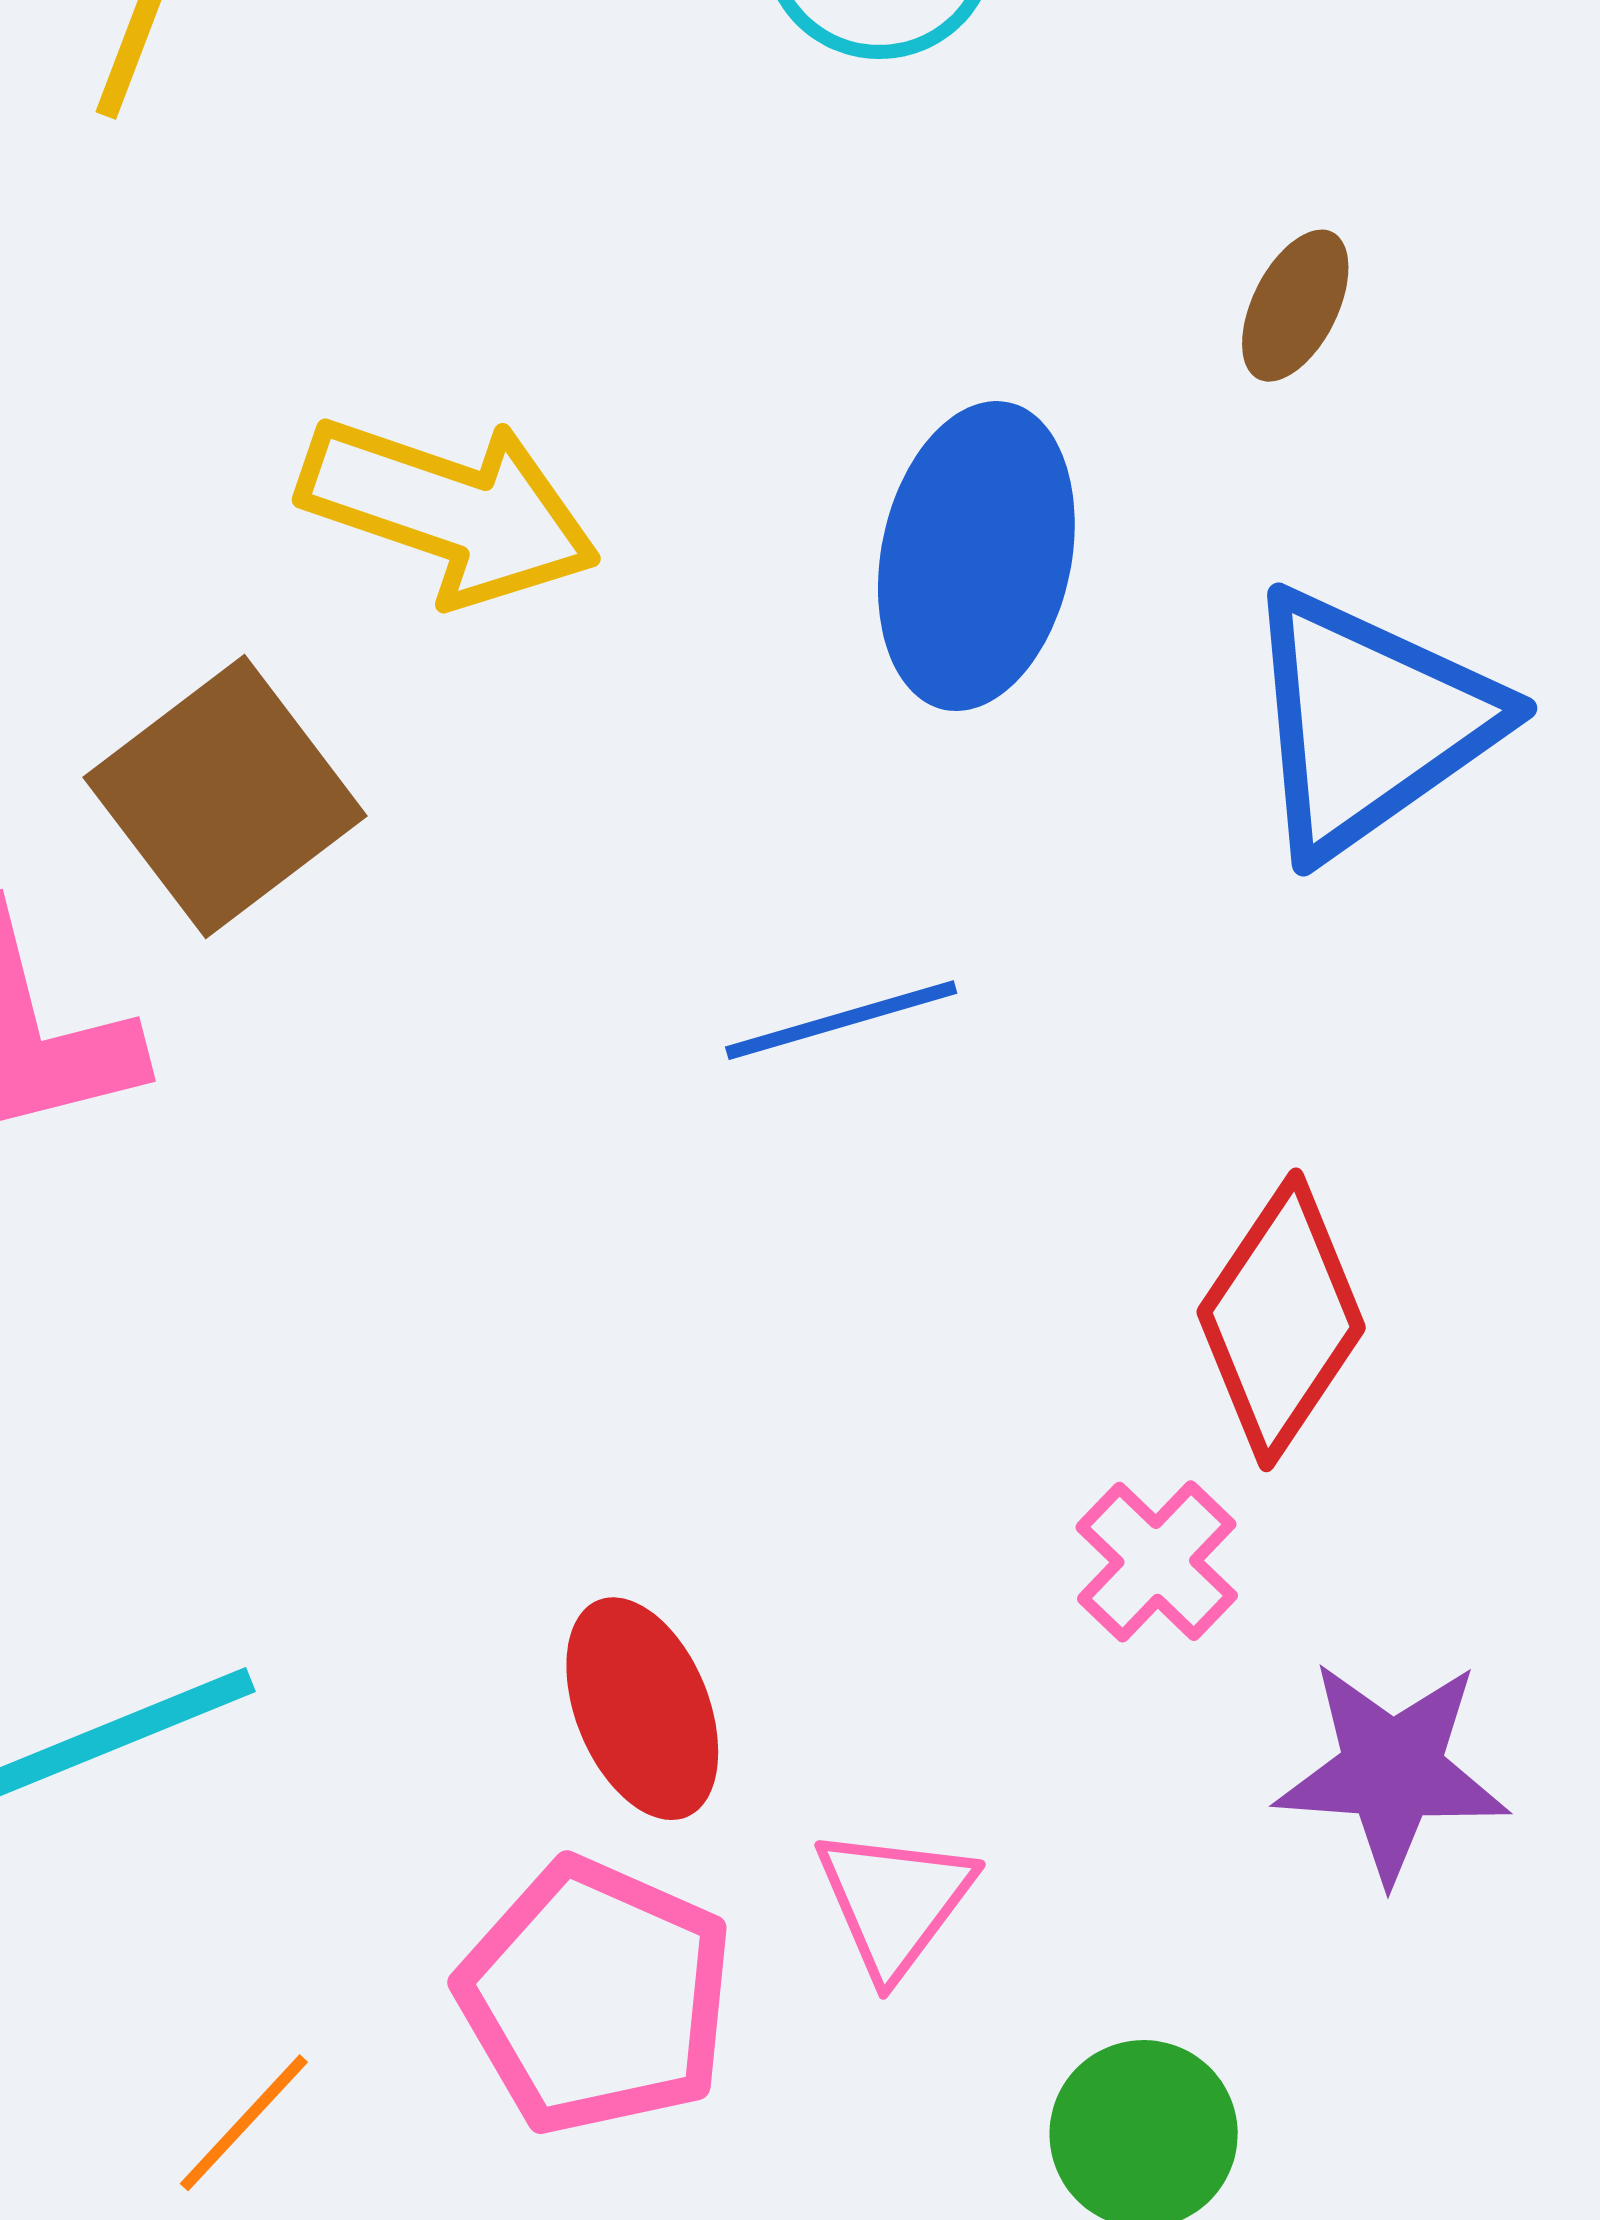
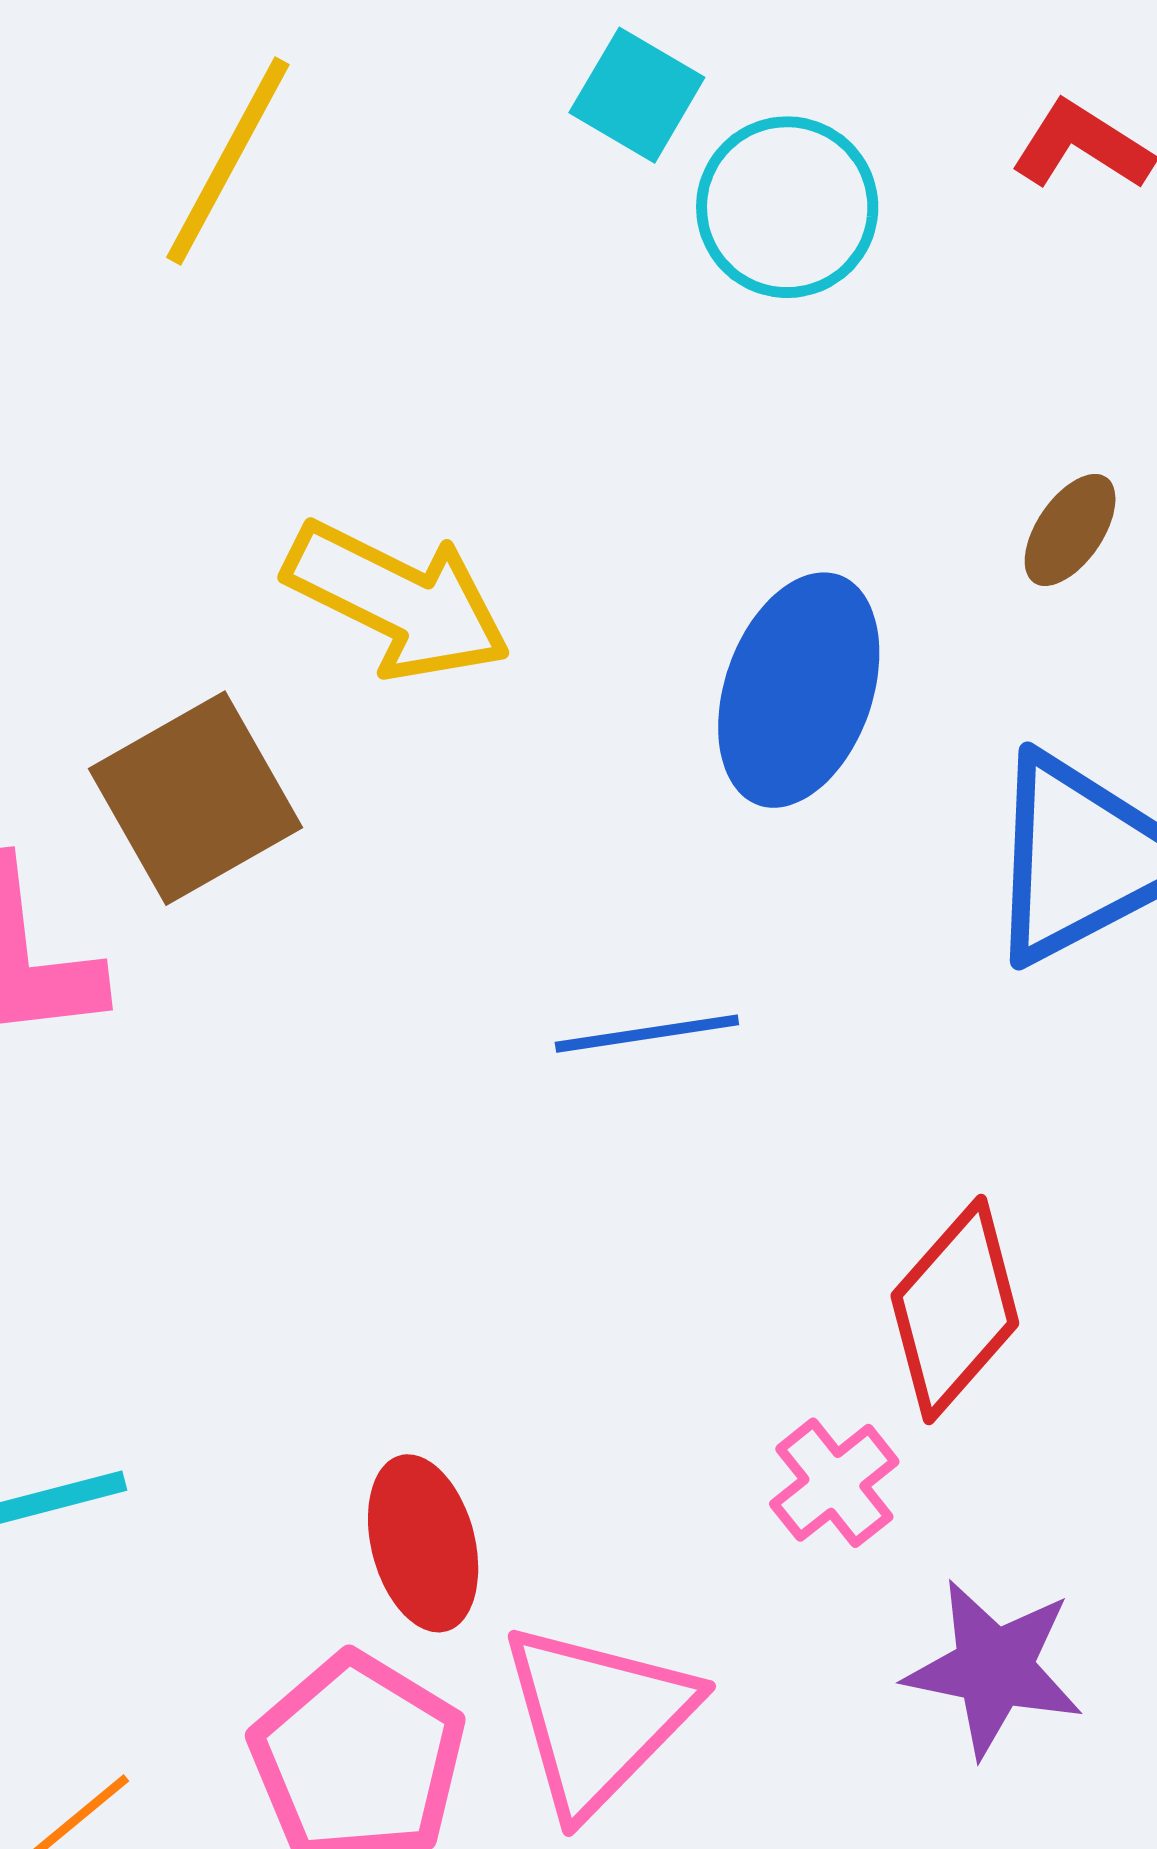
pink triangle: (894, 1901) -> (597, 1718), size x1.6

